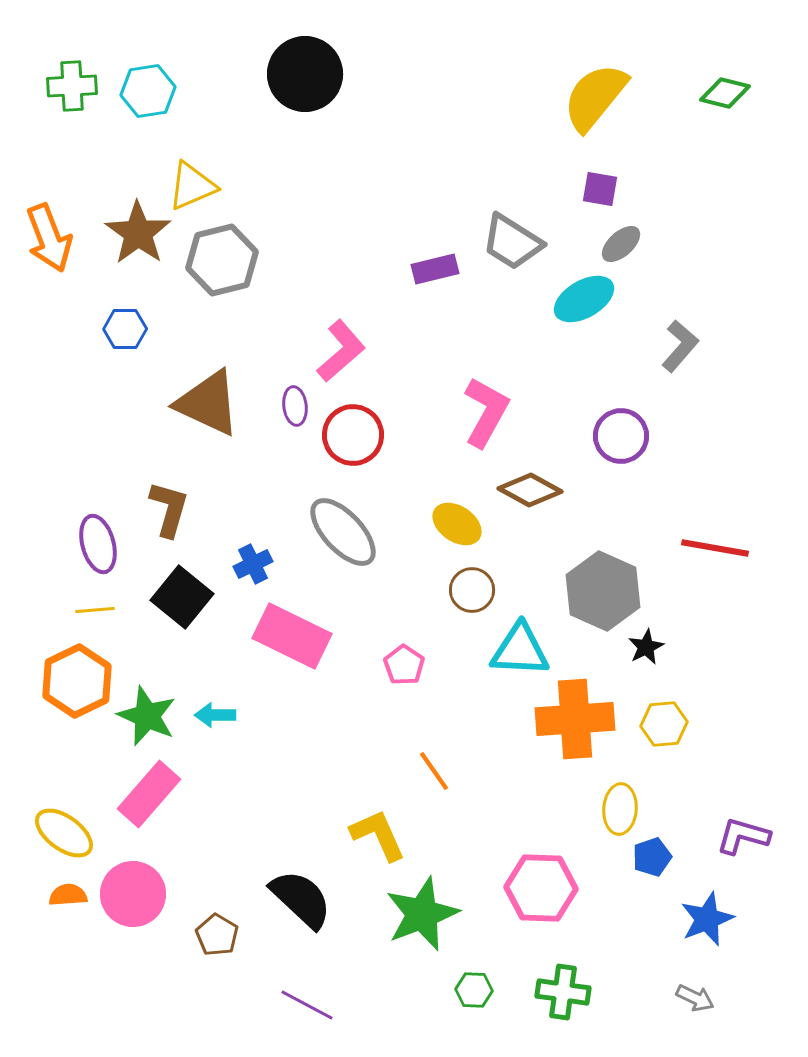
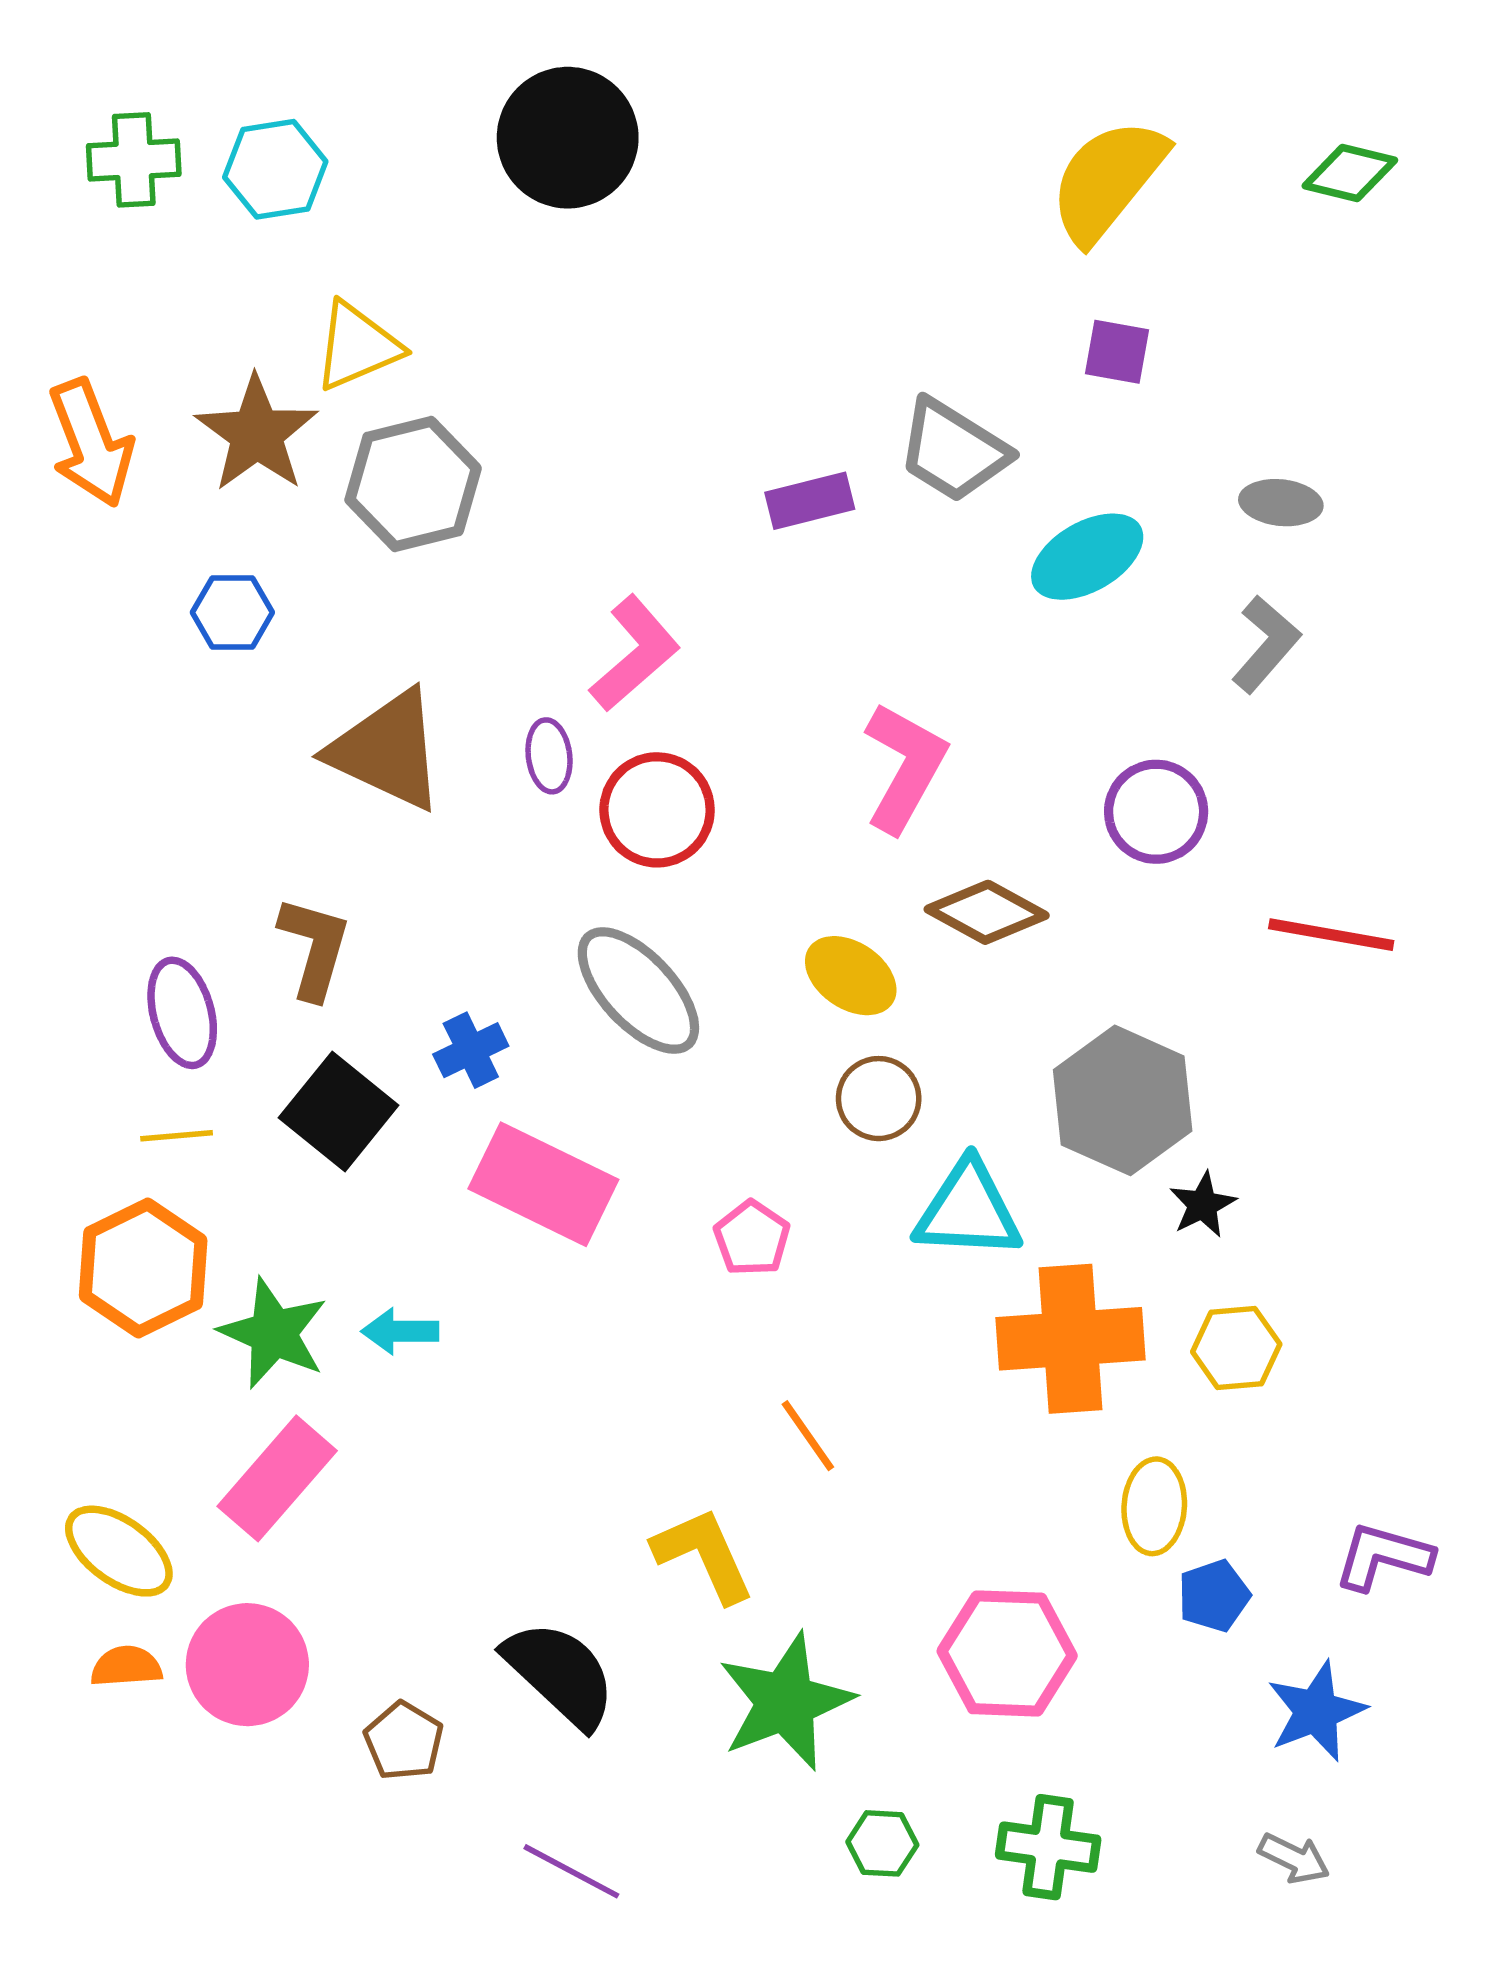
gray ellipse: (621, 244) -> (1281, 503), moved, turned 48
red line: (715, 548) -> (1331, 935), moved

